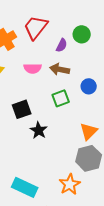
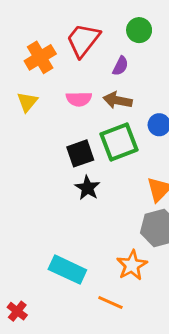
green circle: (82, 34) -> (139, 30), moved
green square: (61, 98) -> (119, 142), size x1.5
black square: (22, 109) -> (80, 153), moved

